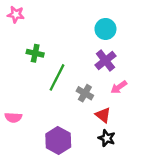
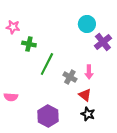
pink star: (16, 14) -> (13, 27), moved
purple cross: (105, 60) -> (103, 42), moved
pink arrow: (119, 87) -> (89, 72), moved, turned -56

